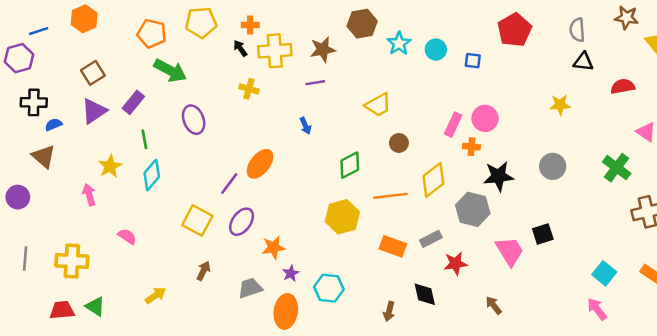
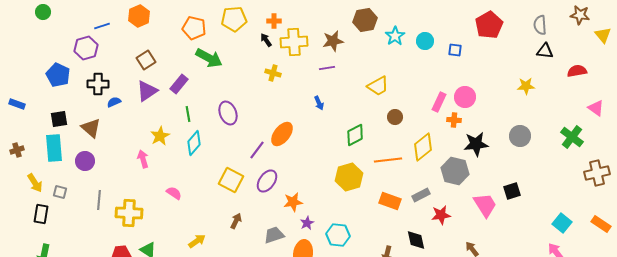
purple ellipse: (194, 120) -> (228, 113), moved
brown triangle: (44, 157) -> (91, 128), moved
gray line: (25, 259) -> (99, 200), moved

